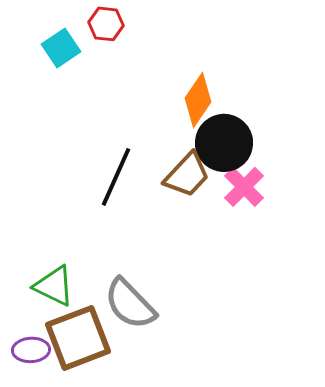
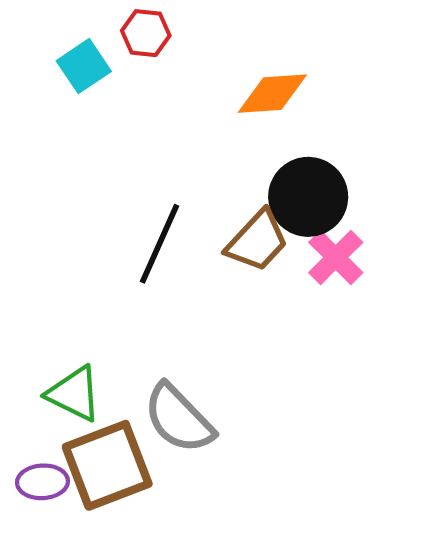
orange diamond: (198, 100) -> (272, 94), moved, turned 52

